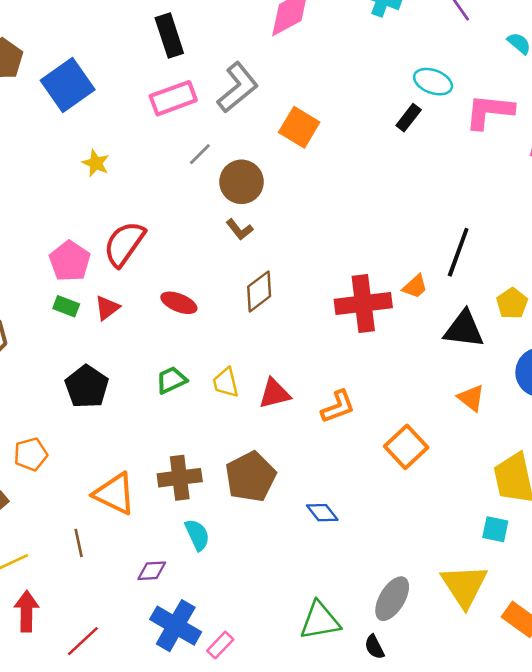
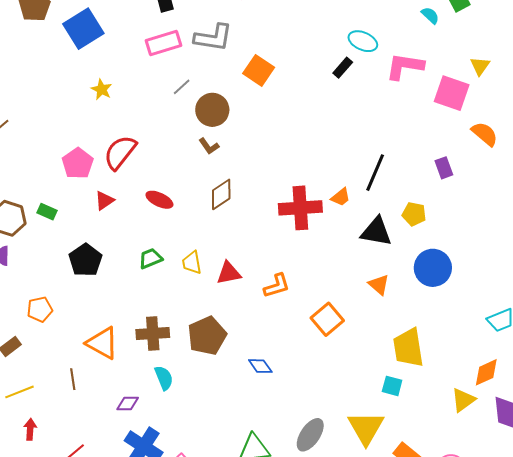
gray L-shape: (238, 88) -> (213, 38), turned 45
yellow pentagon: (512, 303) -> (414, 214), turned -30
green rectangle: (66, 306) -> (47, 212), moved
red arrow: (27, 611) -> (30, 429), size x0.7

